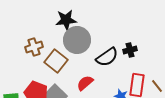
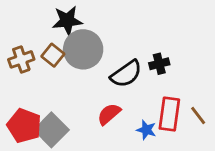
brown square: (56, 61) -> (53, 55), moved, size x0.7
red semicircle: (85, 83) -> (109, 114), moved

